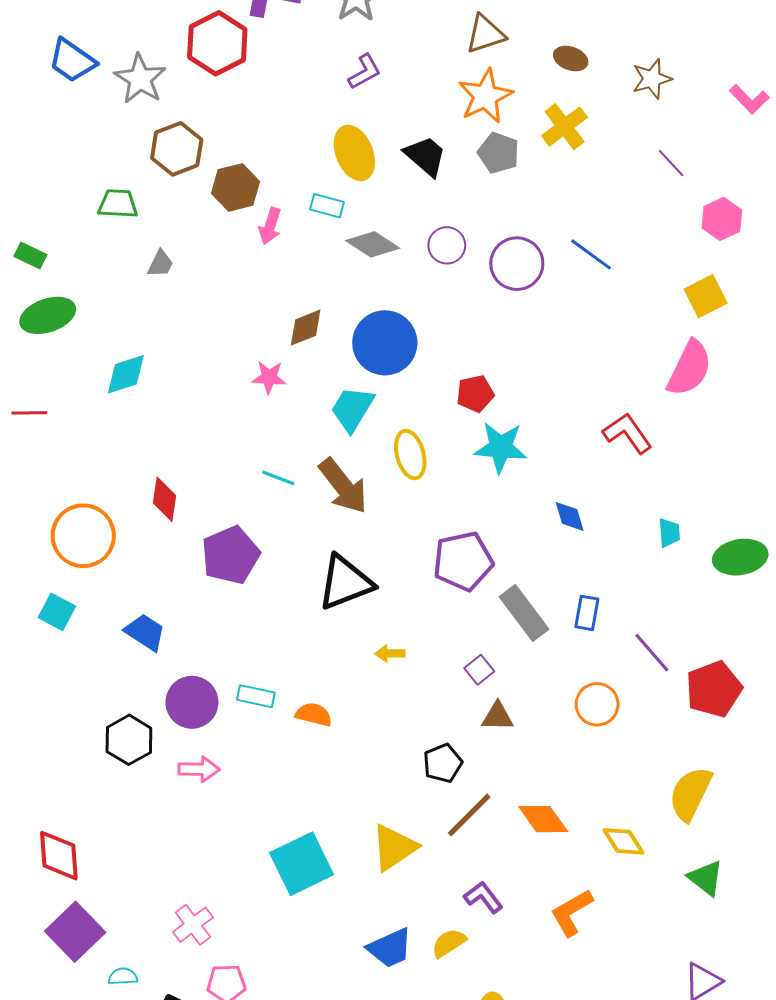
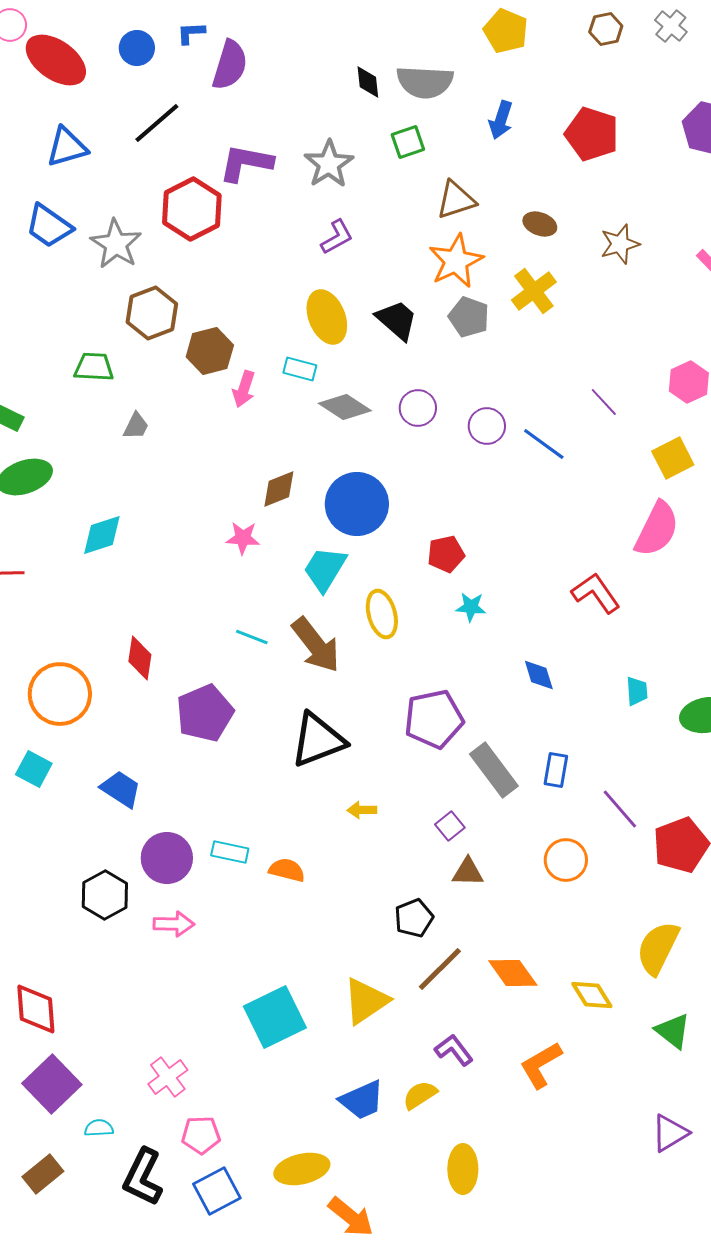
purple line: (671, 163) -> (604, 402), moved
blue line: (591, 254) -> (544, 444), moved
purple circle: (517, 264) -> (487, 426), size x0.7
cyan star: (501, 447) -> (471, 607), size x0.6

